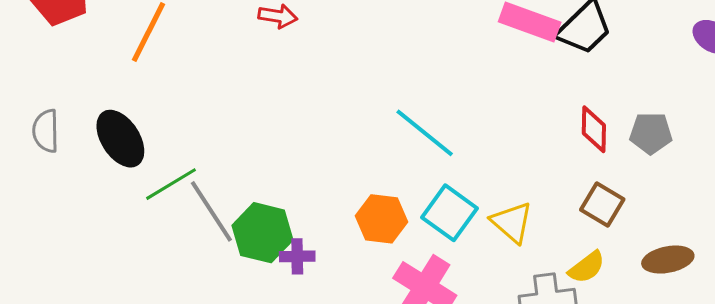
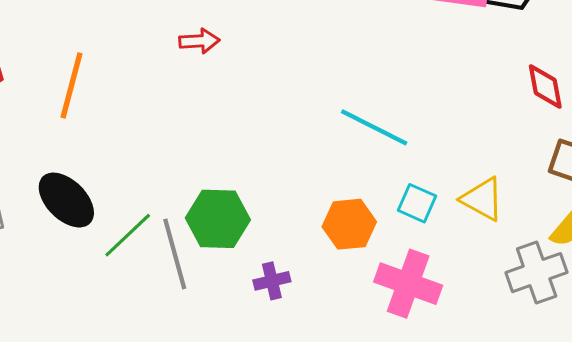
gray line: (211, 211) -> (175, 254), turned 30
cyan square: (450, 213) -> (417, 203), size x0.7
green hexagon: (262, 233) -> (218, 219), moved

